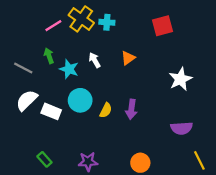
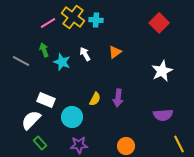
red square: (163, 26) -> (159, 23), moved, turned -30
white semicircle: (27, 100) -> (31, 120), moved
cyan circle: (80, 100) -> (72, 117), moved

